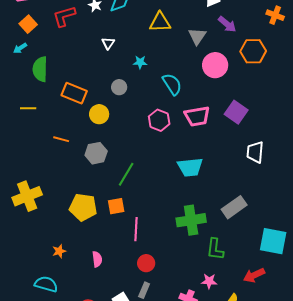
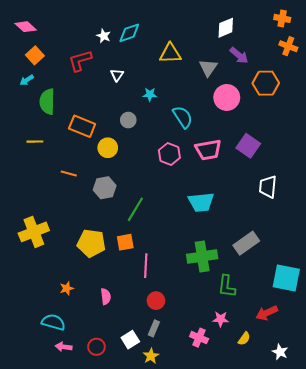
red L-shape: (64, 16) -> (80, 61), moved

